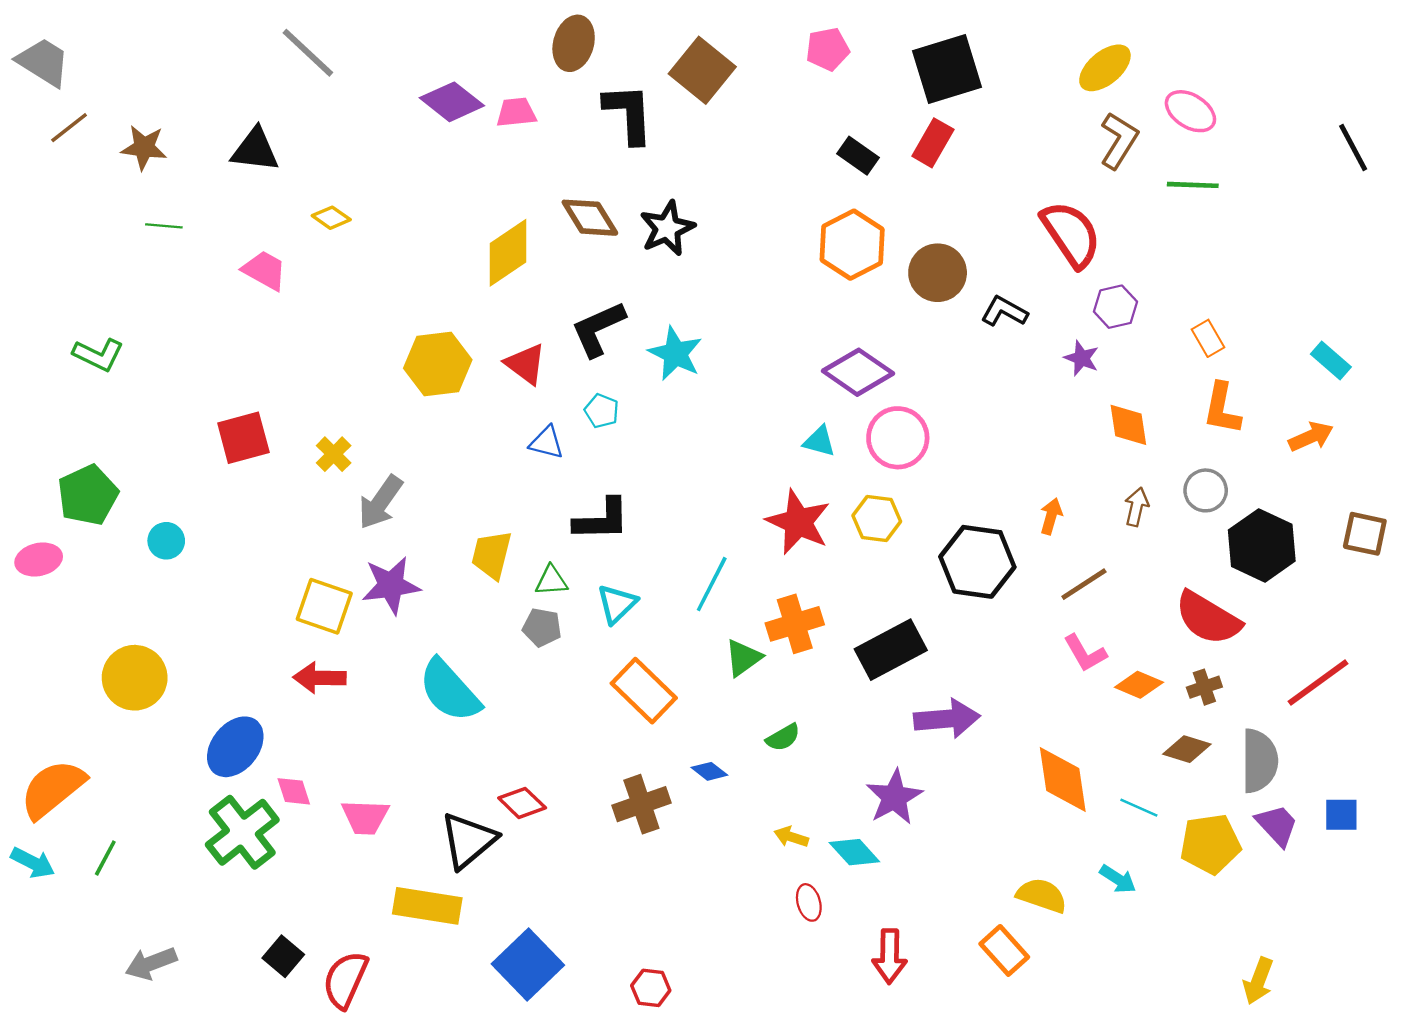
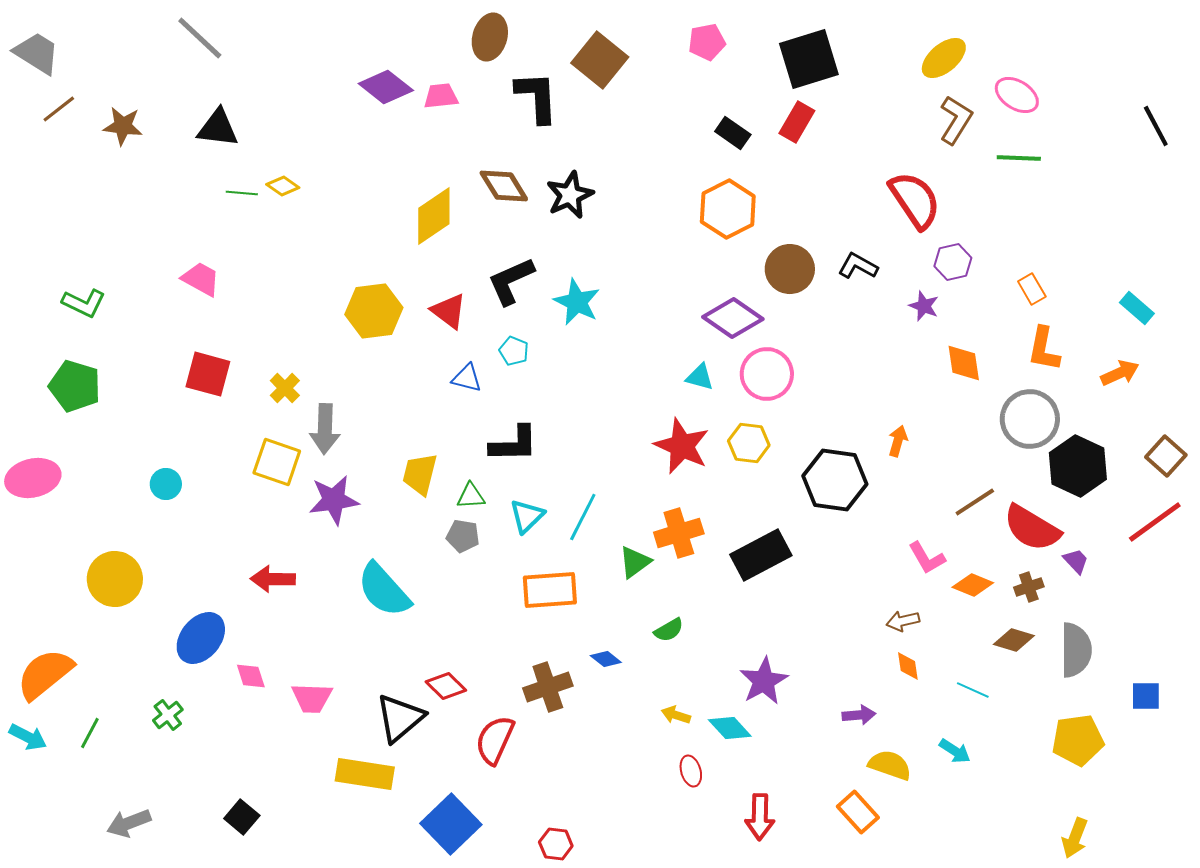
gray line: (308, 53) -> (200, 38), moved
green line: (164, 226) -> (242, 193), moved
pink trapezoid: (265, 270) -> (201, 279), moved
brown circle: (938, 273) -> (790, 269), moved
red square: (243, 438) -> (208, 374), turned 30
gray circle: (1206, 490) -> (1030, 419), size x1.6
green pentagon: (88, 495) -> (75, 386), moved, turned -30
gray arrow: (380, 502) -> (325, 429), turned -33
brown arrow: (1137, 507) -> (903, 621), moved, turned -116
brown square: (1365, 534) -> (1166, 456), turned 30
cyan circle: (166, 541) -> (166, 484), moved
pink ellipse: (39, 560) -> (33, 478), size x1.4
cyan line: (712, 584) -> (583, 517), moved
brown line: (1084, 584) -> (975, 502), moved
yellow square: (324, 606) -> (277, 462), moved
red line: (1318, 682) -> (1155, 522), moved
orange rectangle: (644, 691) -> (550, 590), turned -48
purple arrow: (947, 719) -> (859, 715), moved, size x0.6
orange diamond: (1063, 780) -> (908, 666), size x0.5
purple trapezoid: (1277, 825) -> (1076, 561), moved, size x0.7
green cross: (242, 832) -> (168, 715), moved, size x0.5
yellow pentagon: (1210, 844) -> (1078, 740), moved
red semicircle: (345, 980) -> (495, 740), moved

